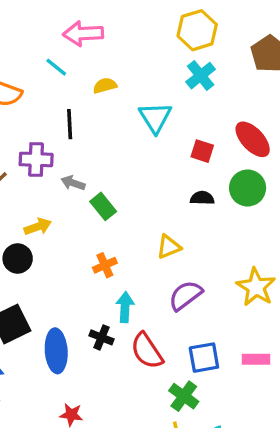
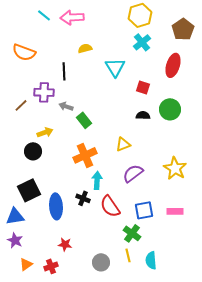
cyan line: (56, 67) -> (44, 15), moved
red ellipse: (253, 139) -> (173, 65), moved, turned 60
orange cross: (105, 265) -> (85, 155), size x1.6

